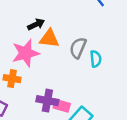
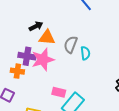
pink star: (26, 53) -> (43, 60), moved
purple cross: (47, 101) -> (27, 56), moved

